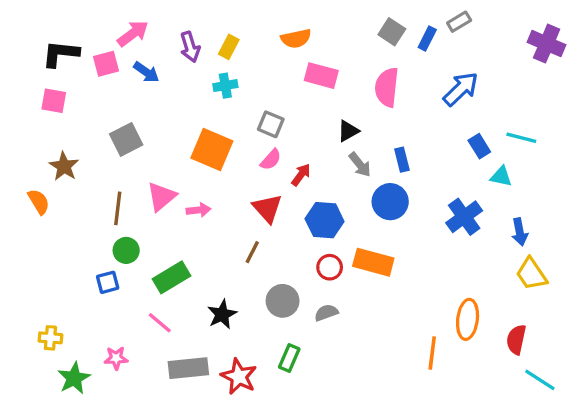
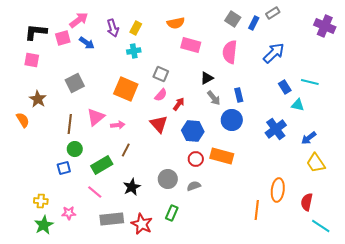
blue arrow: (520, 232) -> (309, 138), turned 63
brown line: (252, 252) -> (126, 150), moved
yellow cross: (50, 338) -> (41, 201), moved

